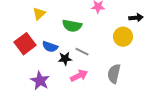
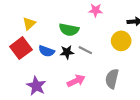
yellow triangle: (39, 14) -> (29, 24), moved
gray line: (82, 52) -> (85, 50), moved
black star: (65, 59) -> (67, 52), moved

